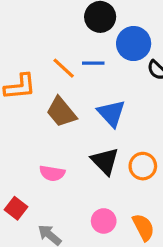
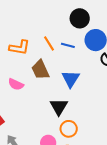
orange circle: (143, 166) -> (69, 129), moved
pink semicircle: (52, 173) -> (16, 84), moved

